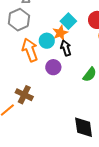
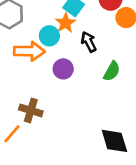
black arrow: (66, 48) -> (89, 42), moved
orange arrow: (30, 50) -> (29, 51), turned 120

